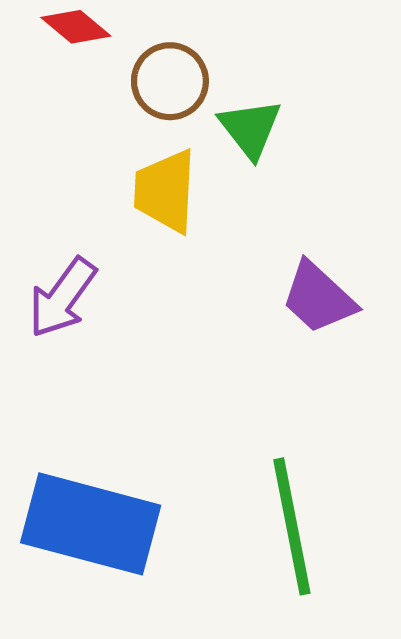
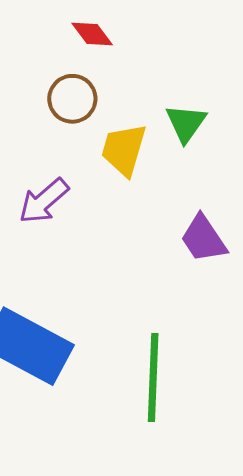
brown circle: (170, 81) -> (72, 99), moved

